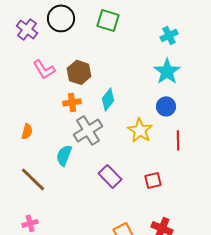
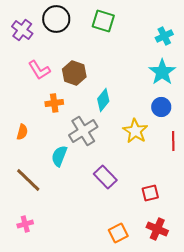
orange cross: (72, 102) -> (54, 103), moved
red square: (153, 180) -> (150, 193), moved

